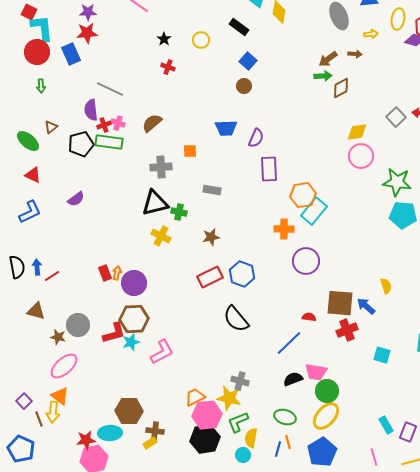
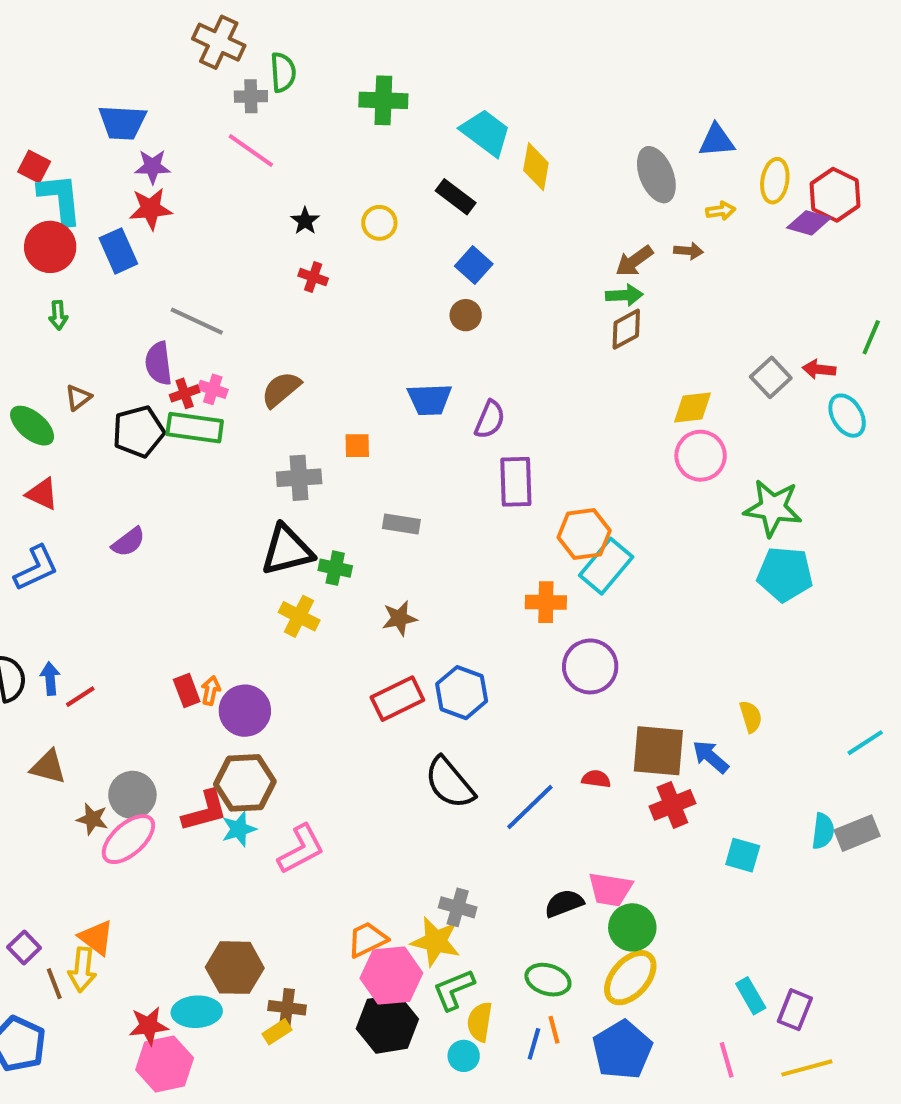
brown diamond: (341, 88) -> (626, 329), moved
blue line: (289, 343) -> (530, 807), moved
pink ellipse: (64, 366) -> (128, 839), moved

